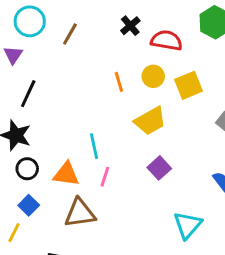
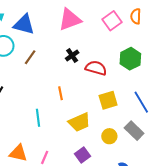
yellow circle: (153, 76) -> (109, 136), moved
cyan line: (94, 146) -> (38, 118), moved

